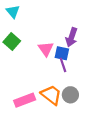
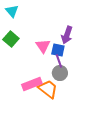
gray circle: (70, 95) -> (60, 73), moved
pink rectangle: (25, 100) -> (32, 84), moved

